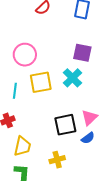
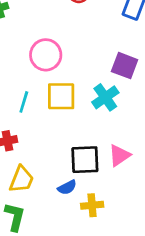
blue semicircle: (88, 138) -> (67, 187), moved
yellow cross: (57, 160) -> (92, 205), moved

